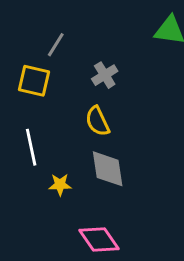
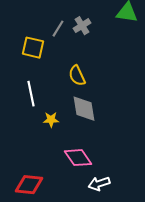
gray line: (56, 45) -> (58, 29), moved
gray cross: (105, 75) -> (82, 26), moved

